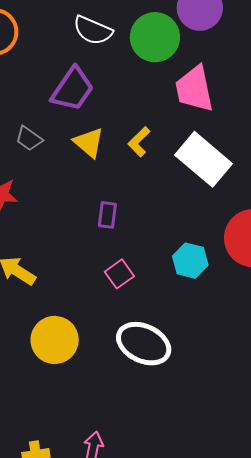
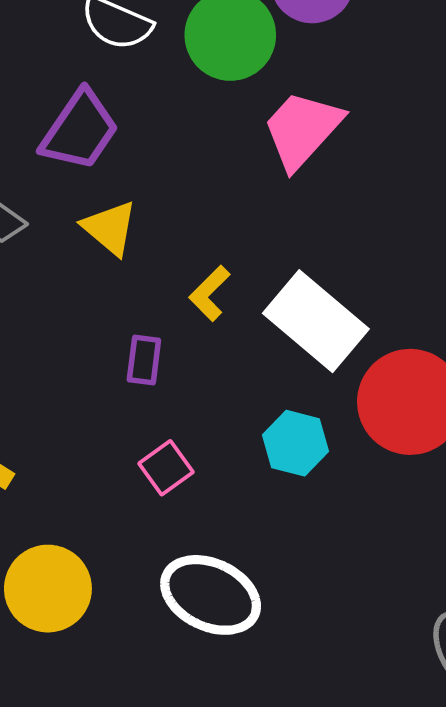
pink trapezoid: (194, 89) -> (302, 130), turned 54
yellow L-shape: (139, 142) -> (210, 293), moved
white rectangle: (204, 159) -> (316, 321), moved

